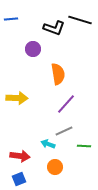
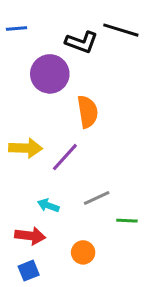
purple circle: (33, 49) -> (50, 74), size x1.6
purple line: (66, 104) -> (65, 157), moved
cyan arrow: (48, 144) -> (48, 206), moved

